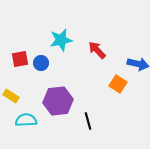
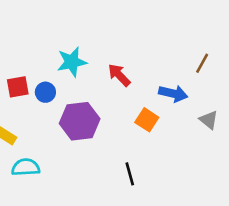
purple hexagon: (58, 101) -> (80, 121), moved
black line: (88, 121) -> (130, 174), moved

